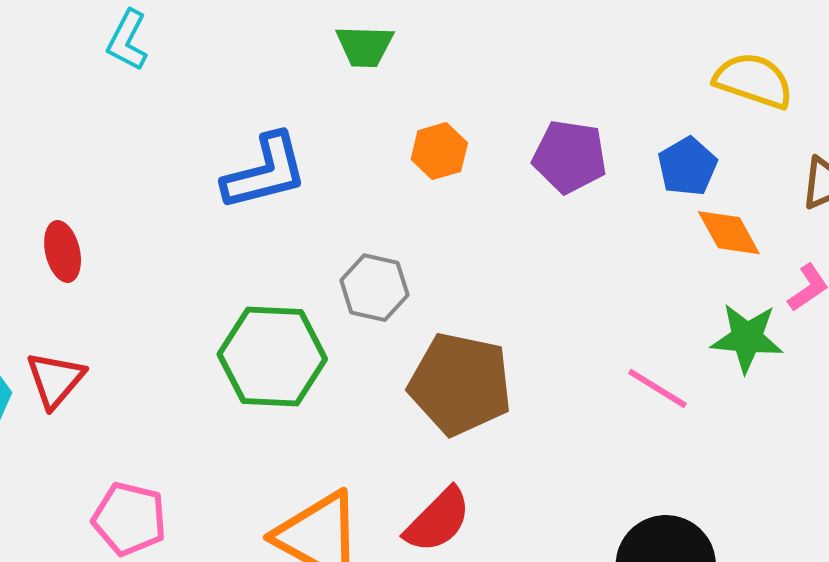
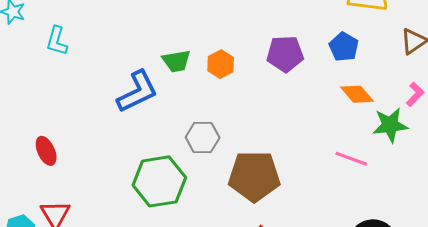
green trapezoid: (365, 46) -> (176, 61), moved
orange diamond: (729, 233) -> (357, 94), moved

